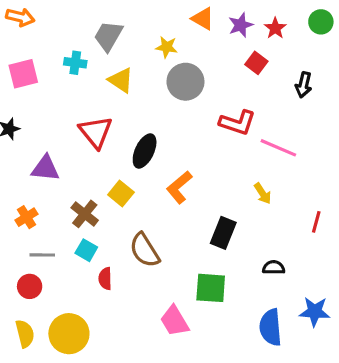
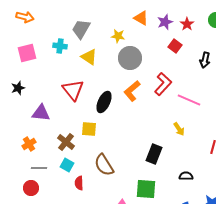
red L-shape: (237, 123) -> (163, 84), turned -65
orange L-shape: (179, 187) -> (132, 91), moved
yellow square: (121, 193) -> (89, 129), turned -35

